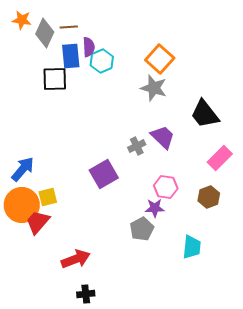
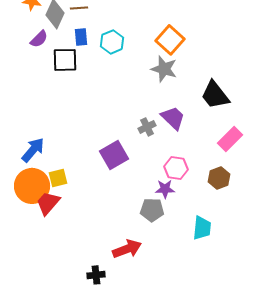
purple semicircle: (89, 47) -> (39, 39), moved, turned 48
blue rectangle: (71, 56) -> (81, 37), size x0.7
gray pentagon: (142, 229) -> (152, 210), turned 30
red arrow: (76, 259) -> (127, 249), moved

